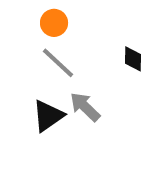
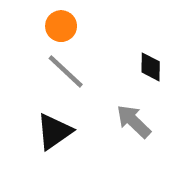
gray arrow: (85, 107) -> (134, 121), moved

